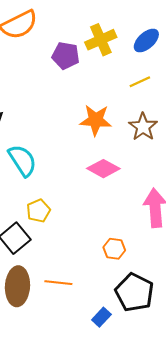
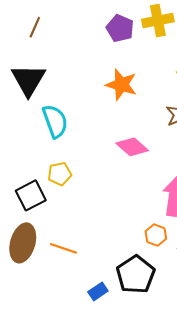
orange star: (96, 120) -> (121, 85), moved
orange hexagon: (114, 249) -> (156, 235), moved

